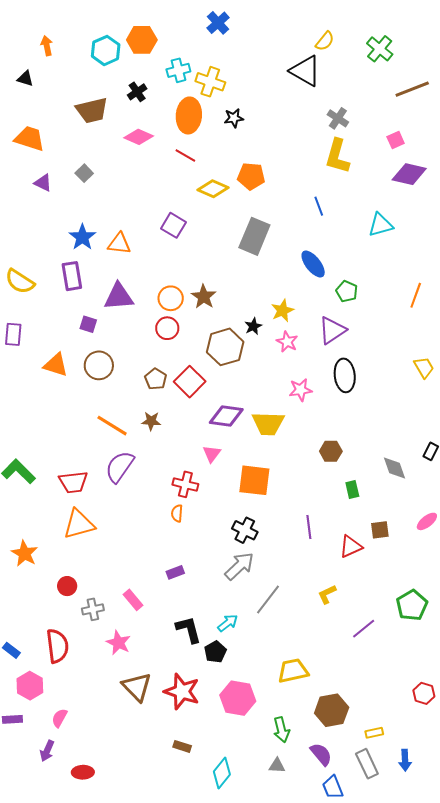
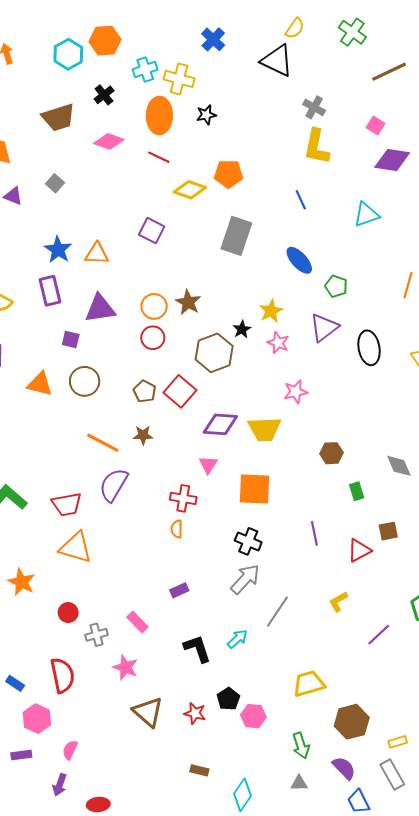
blue cross: (218, 23) -> (213, 39), moved
pink square: (396, 140) -> (376, 126), turned -30
black ellipse: (345, 375) -> (369, 348), moved
orange triangle: (79, 524) -> (76, 548), turned 36
black pentagon: (215, 652) -> (228, 699), moved
red star: (182, 691) -> (195, 713), size x0.6
pink hexagon: (238, 698) -> (253, 716), size x0.7

